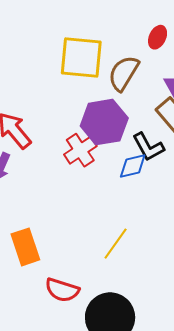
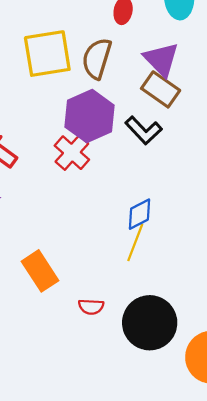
blue diamond: (133, 166) -> (139, 214), moved
red semicircle: (62, 290) -> (91, 307), size x0.7

